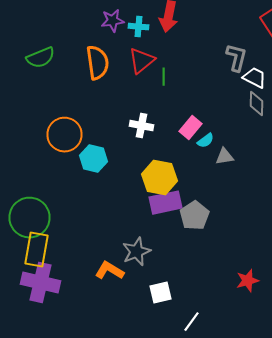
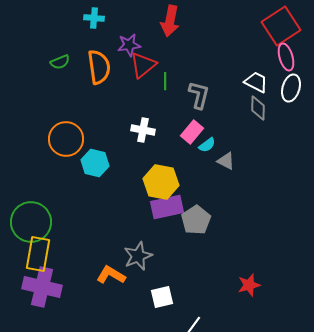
purple star: (112, 21) -> (129, 45), moved
cyan cross: (138, 27) -> (94, 18), moved
green semicircle: (40, 58) -> (60, 62), moved, size x0.7
gray L-shape: (236, 58) -> (199, 95), moved
gray triangle: (224, 157) -> (226, 161), turned 36

